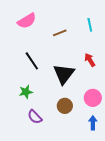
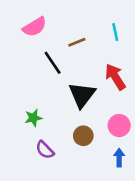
red arrow: (90, 60) -> (115, 77), size x1.5
black line: (32, 61) -> (53, 63), moved

